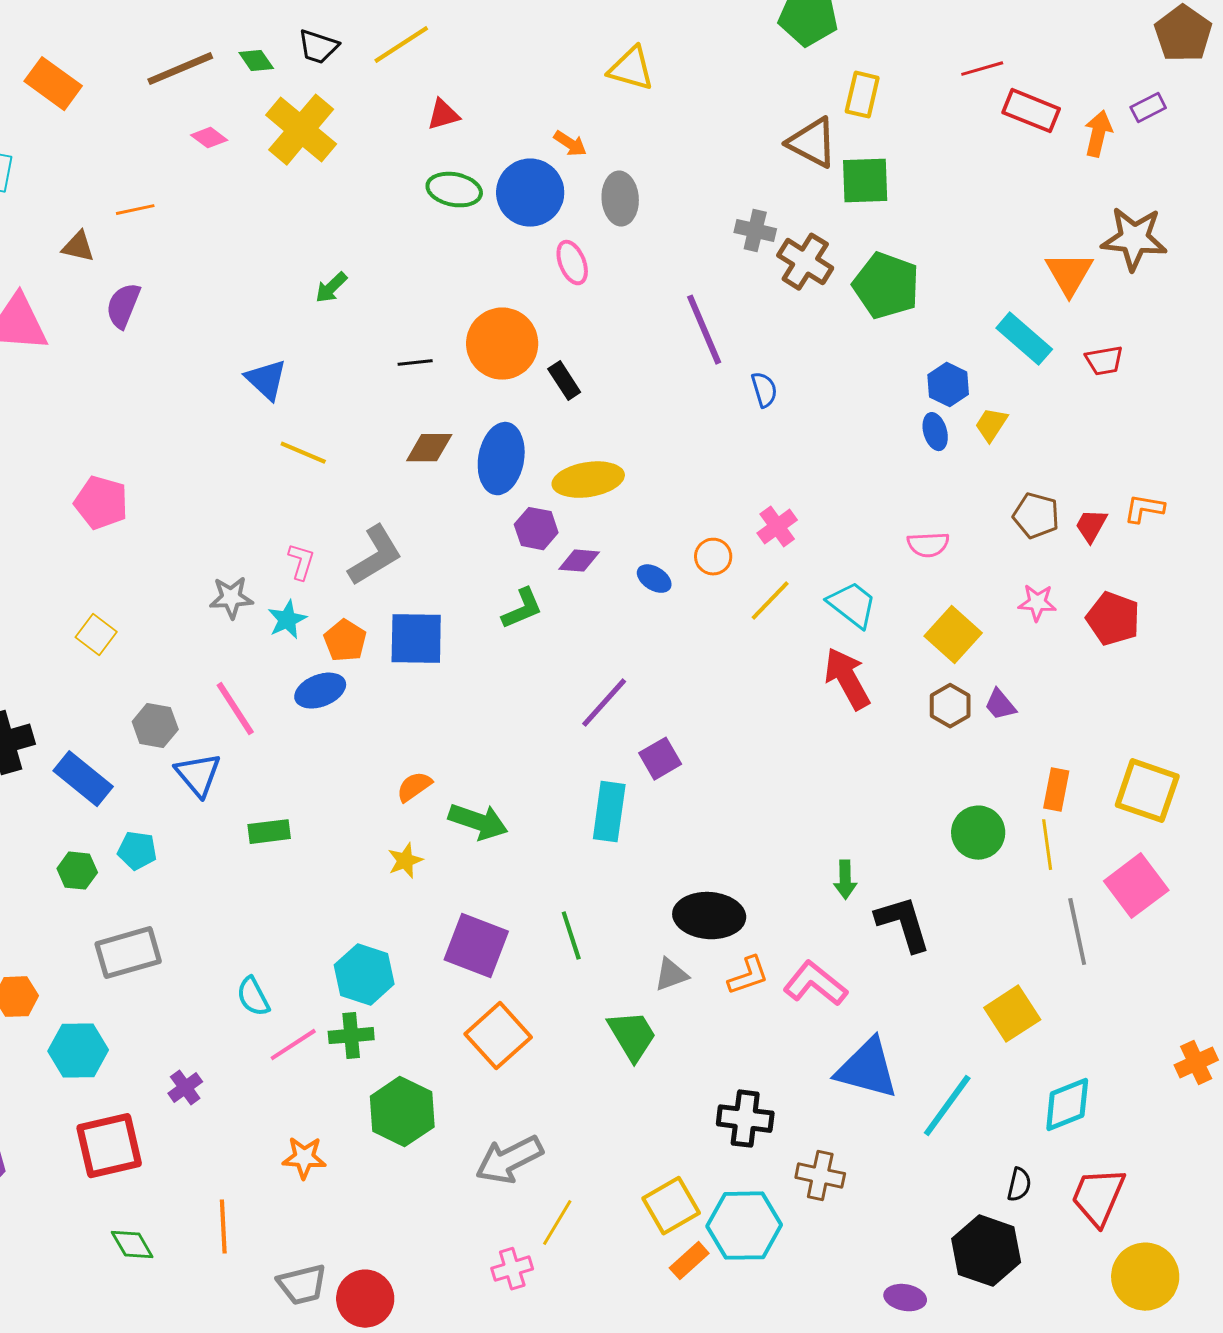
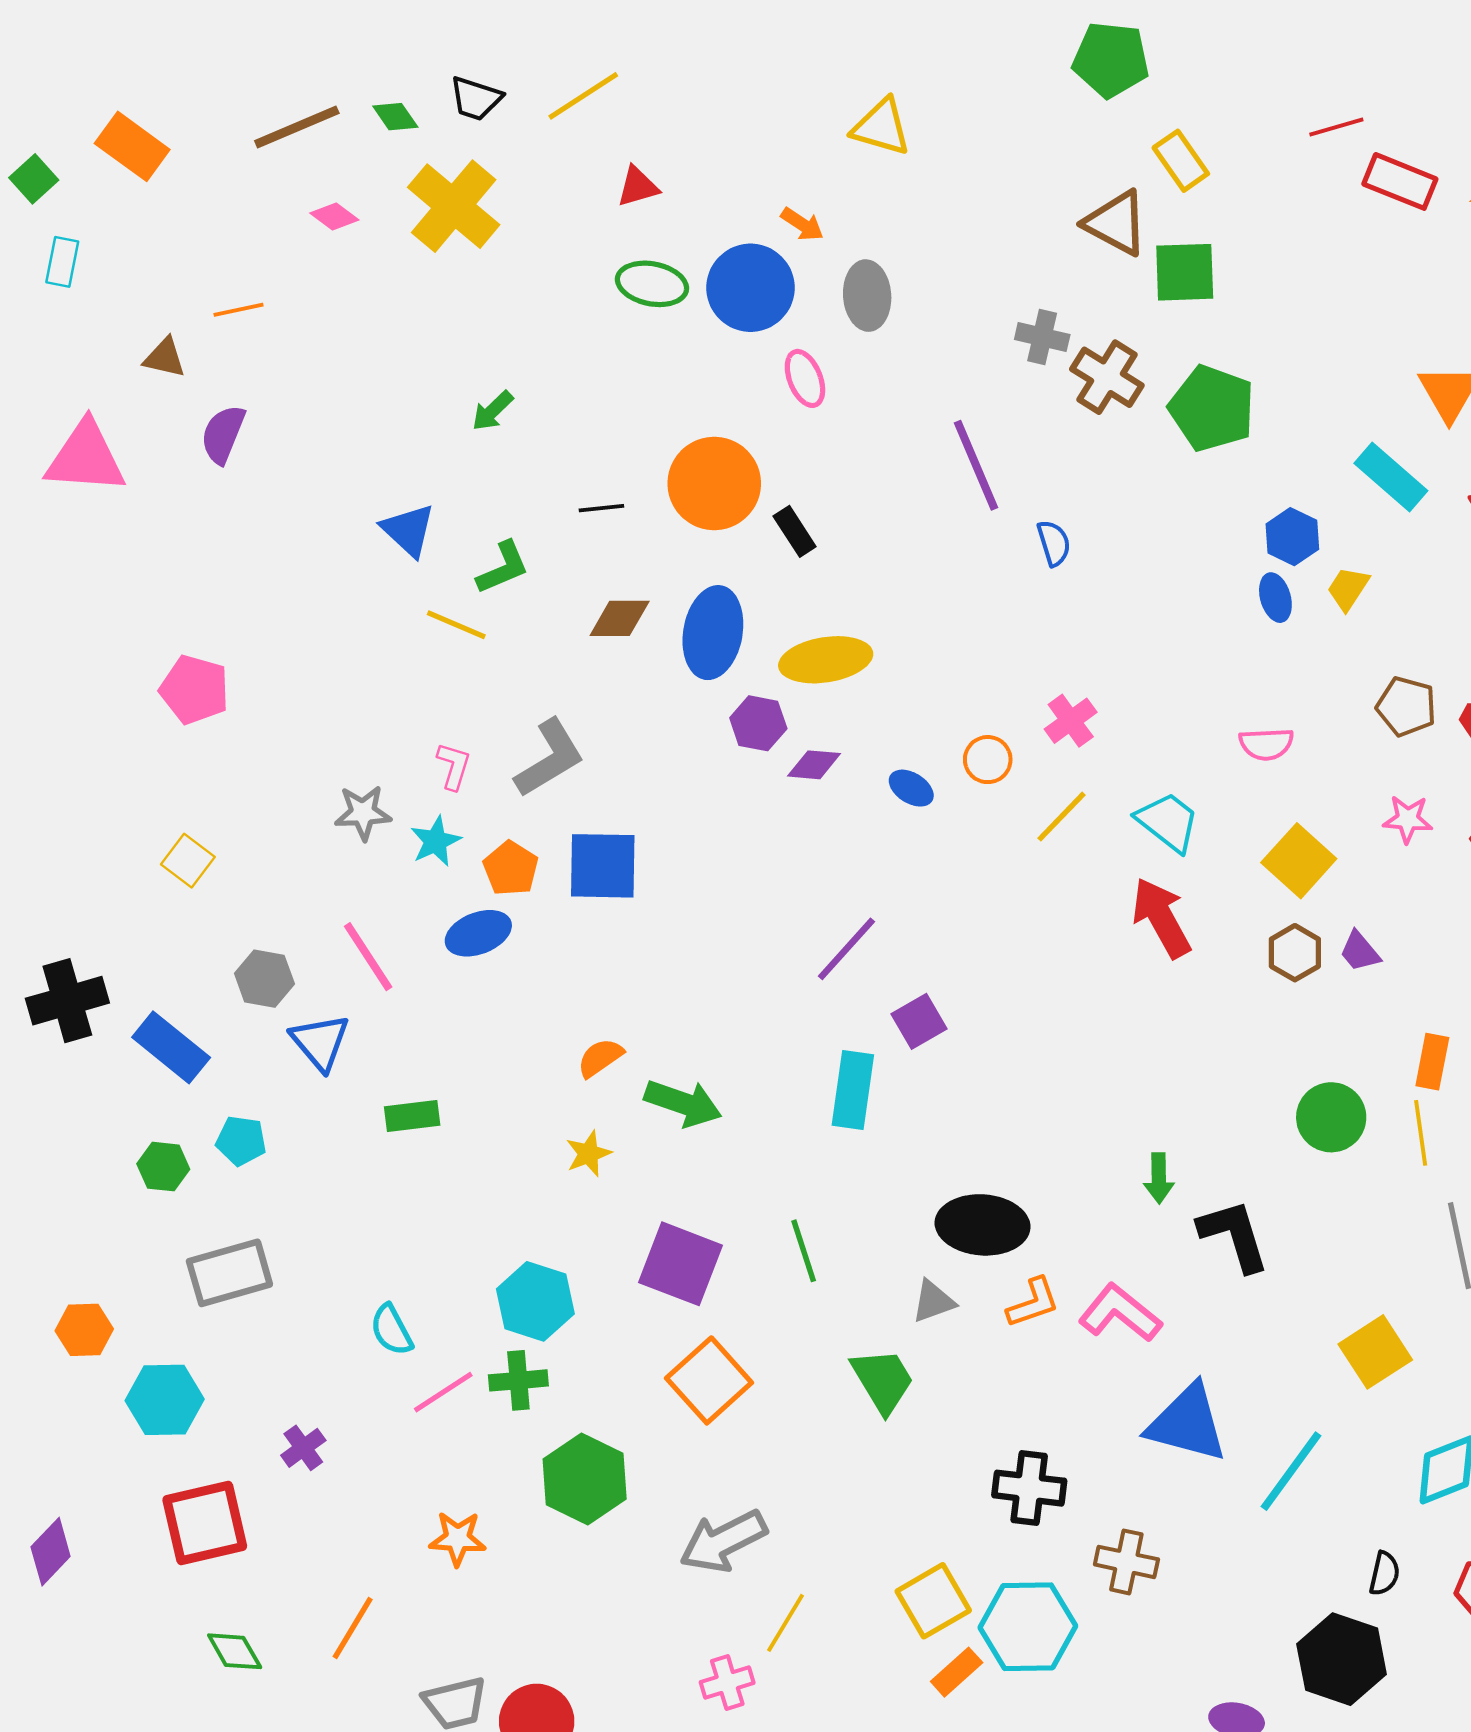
yellow rectangle: (862, 95) -> (1181, 161), turned -48
green L-shape: (522, 609) -> (503, 568), moved
orange line: (223, 1227) -> (353, 1628), turned 34

